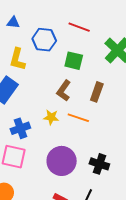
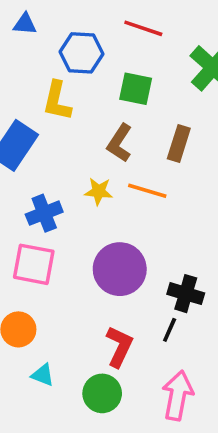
yellow L-shape: (17, 59) -> (57, 101), moved
black cross: (99, 164) -> (186, 294), moved

